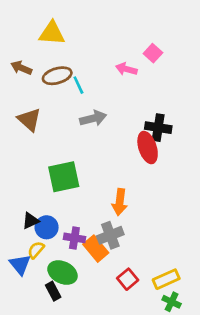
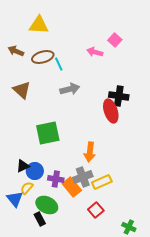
yellow rectangle: (166, 279) -> (102, 182), moved

